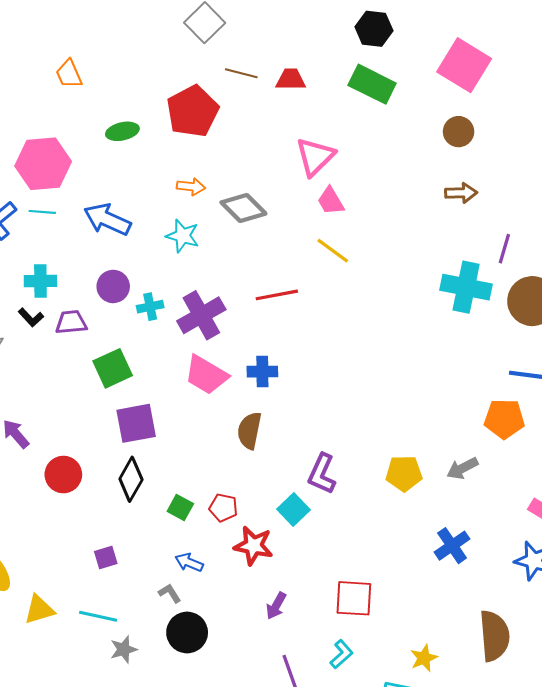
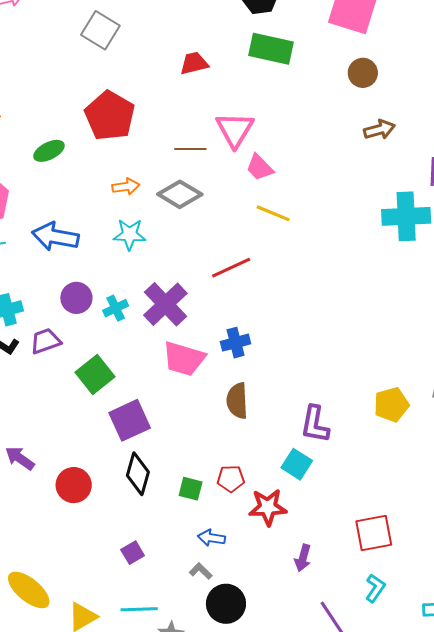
brown line: (241, 73) -> (190, 149), moved

